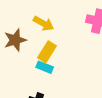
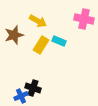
cyan rectangle: (45, 67) -> (59, 41), moved

